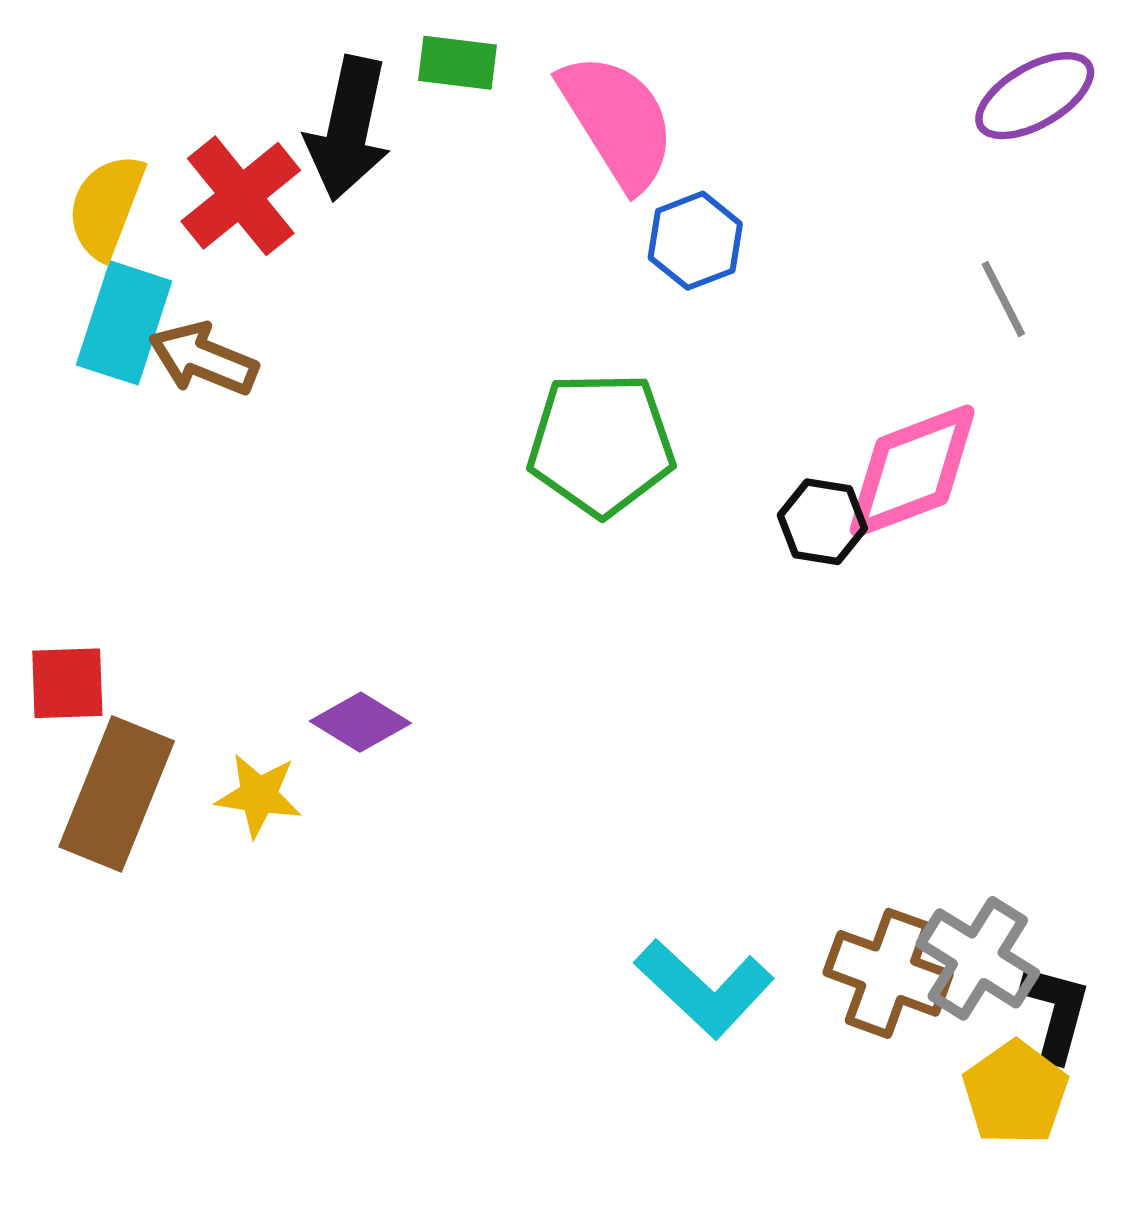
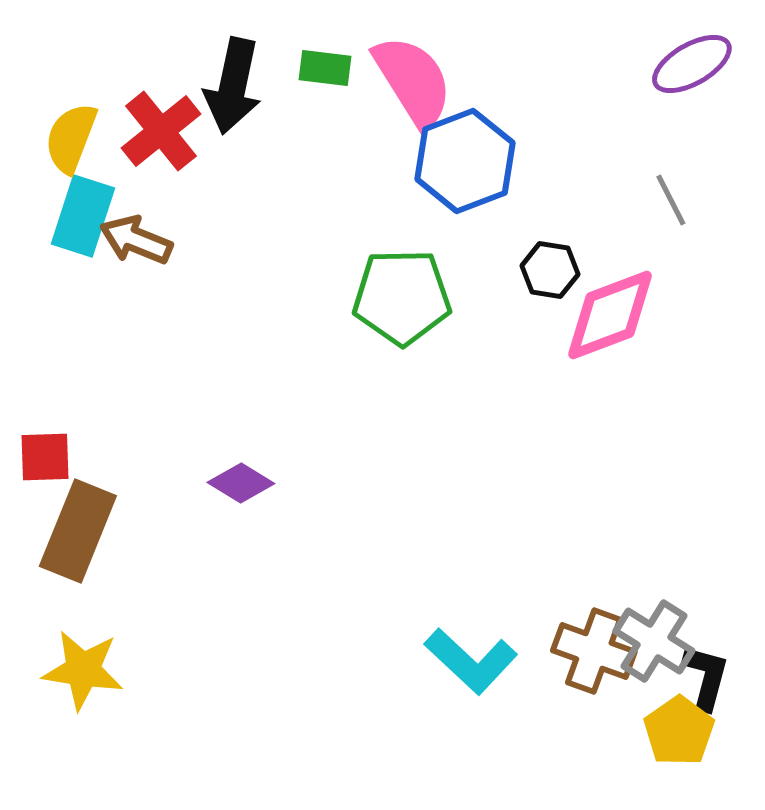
green rectangle: (458, 63) -> (325, 68), moved
blue hexagon: (695, 241) -> (465, 161), size x1.6
black hexagon: (822, 522) -> (550, 270), moved
yellow star: (259, 795) -> (83, 670), moved, size x1.4

